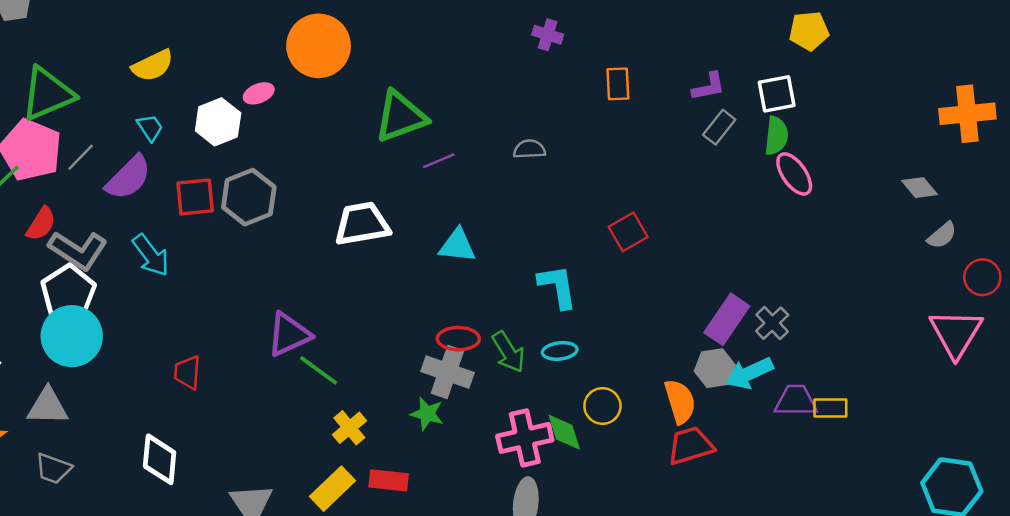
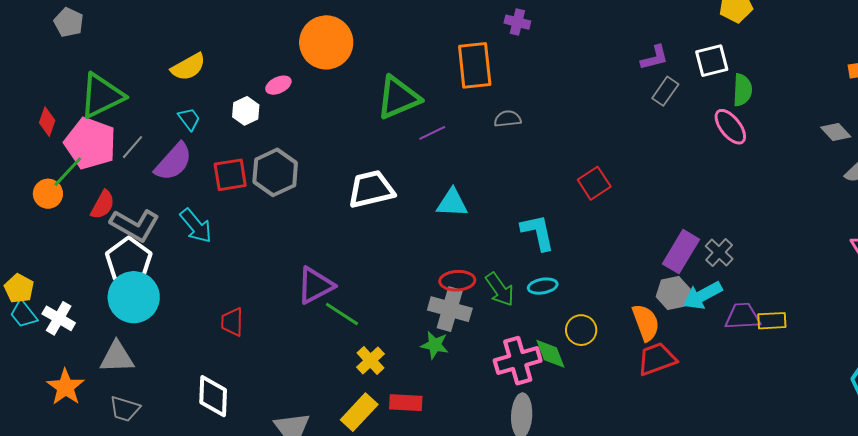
orange rectangle: (618, 84) -> (475, 65), moved, size x1.6
white hexagon: (218, 122) -> (246, 111), size x0.7
green semicircle: (776, 136) -> (742, 90), moved

